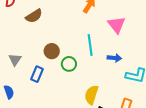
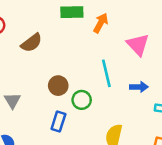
blue rectangle: (37, 74) -> (58, 121), moved

